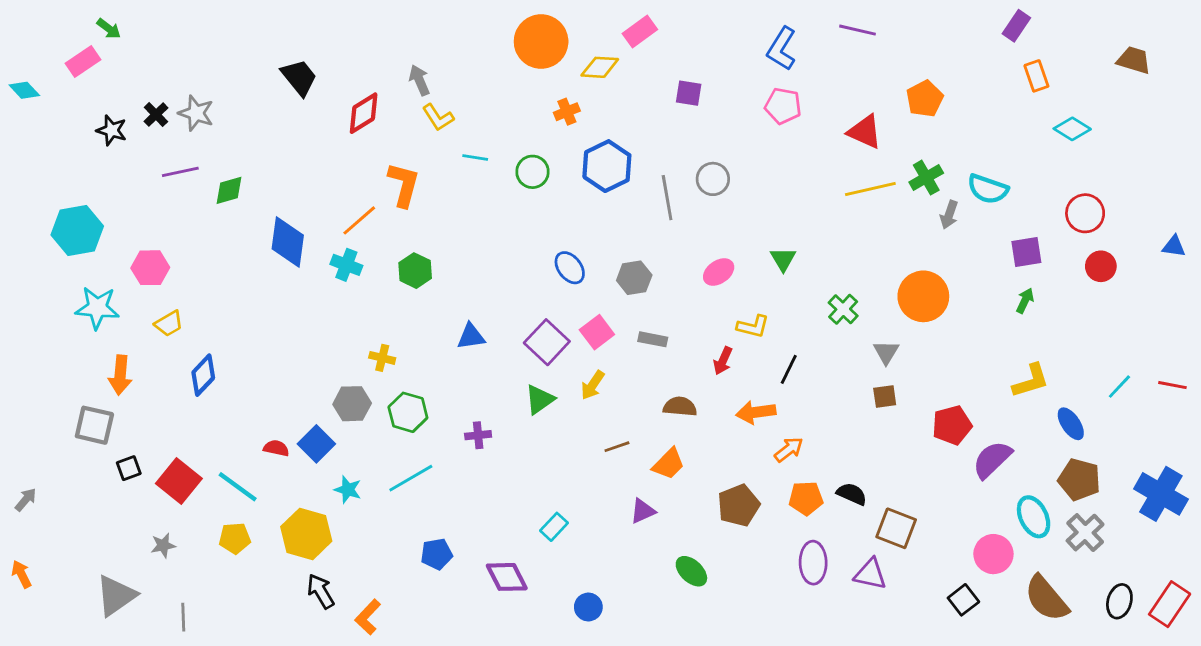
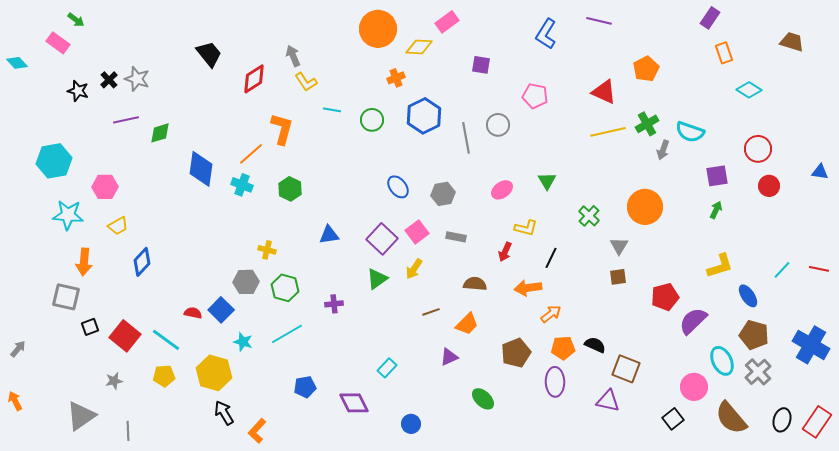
pink rectangle: (83, 62) -> (58, 43), turned 70
pink pentagon: (783, 106) -> (535, 96), moved
purple ellipse: (813, 563) -> (555, 382), moved

